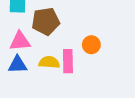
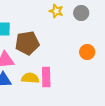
orange circle: (91, 45) -> (87, 52), moved

